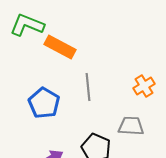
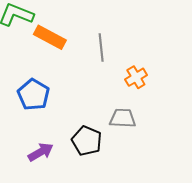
gray line: (88, 87) -> (101, 47), moved

